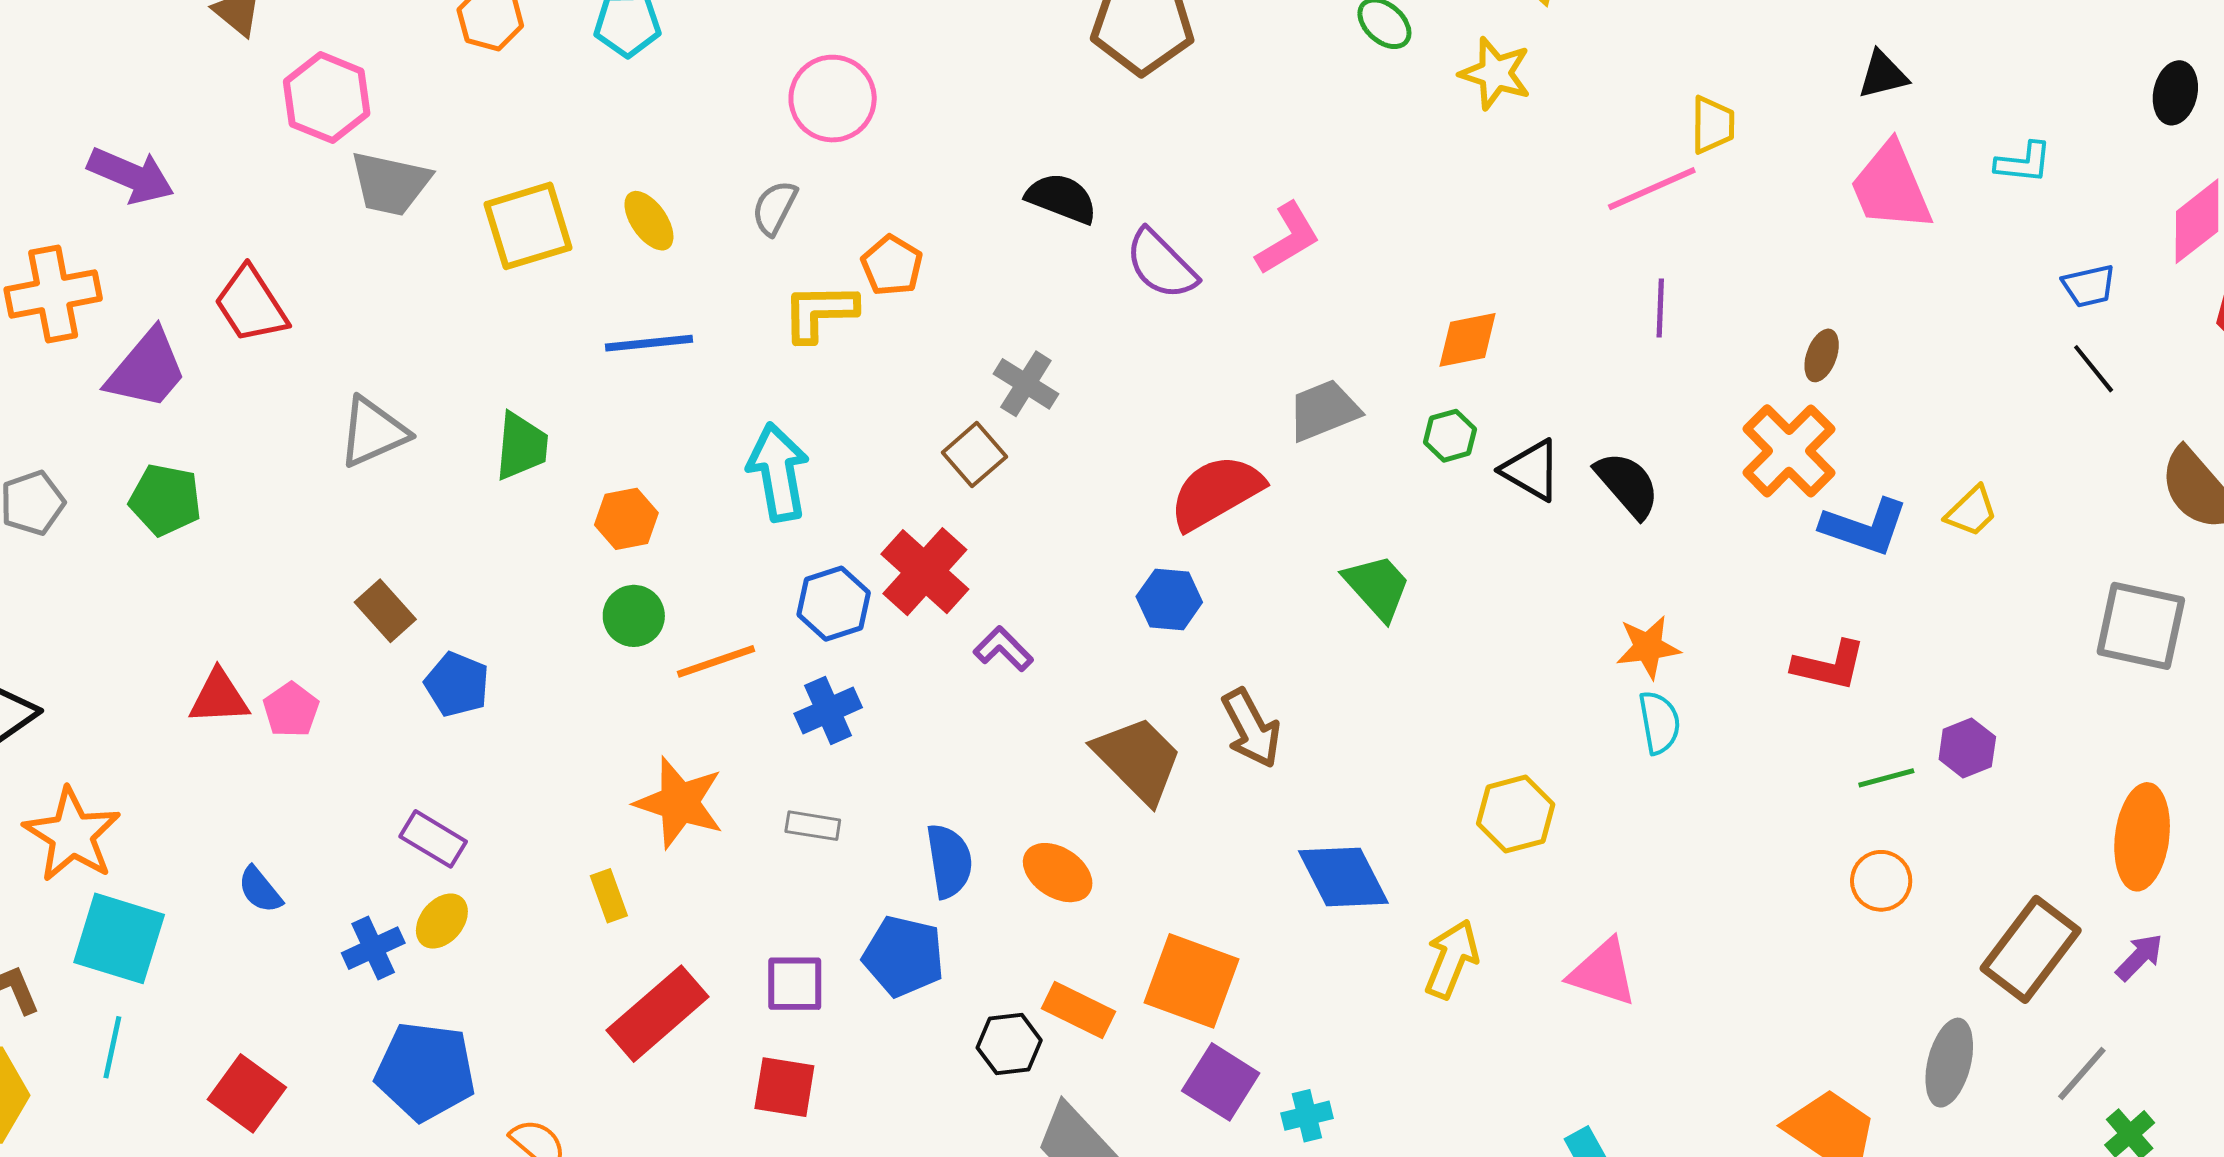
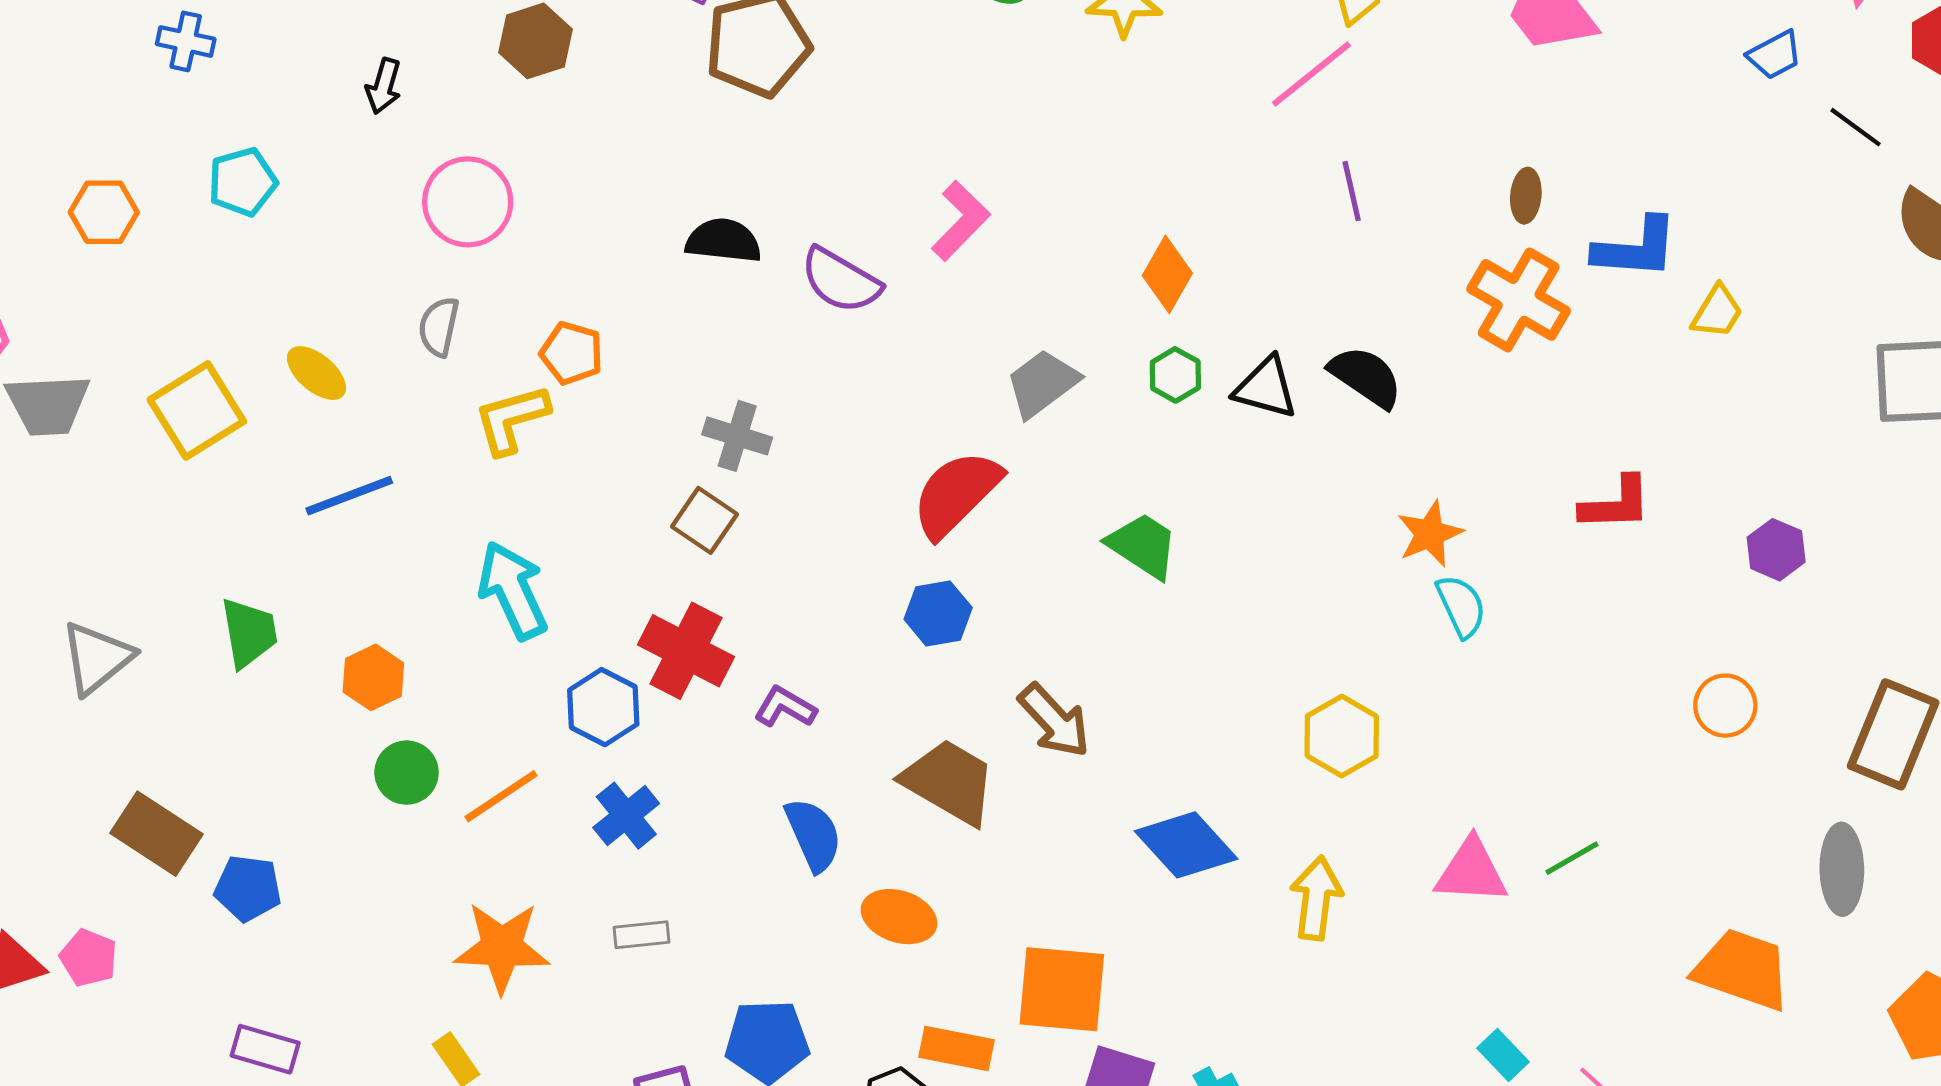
orange diamond: (1468, 340) -> (1167, 274), turned -34
black line: (2094, 369) -> (1856, 127), moved
blue L-shape: (1865, 527) -> (1636, 248), moved
brown rectangle: (385, 611) -> (156, 834), size x1.4
green line: (1886, 778) -> (1572, 858), moved
blue semicircle: (949, 861) -> (813, 835), moved

